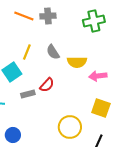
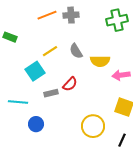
orange line: (24, 16) -> (47, 15), turned -42
yellow line: (27, 52) -> (50, 51), turned 35
blue circle: (13, 135) -> (36, 124), moved

